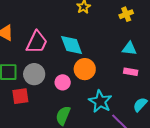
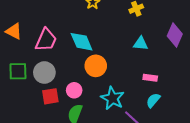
pink rectangle: (131, 72) -> (150, 78), moved
pink circle: (63, 82) -> (74, 90), moved
red square: (20, 96) -> (50, 96), moved

